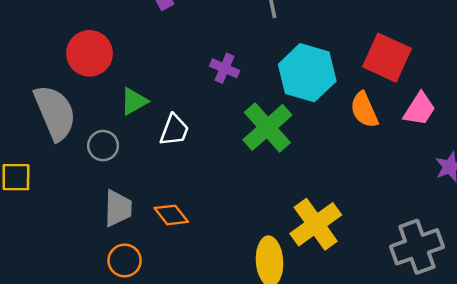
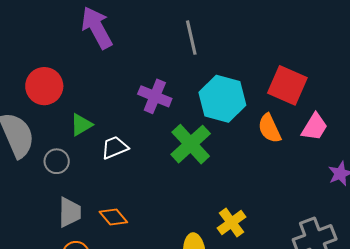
purple cross: (225, 68) -> (155, 96), size x1.4
white trapezoid: (174, 130) -> (115, 148), turned -132
yellow cross: (316, 224) -> (231, 222), size x0.7

